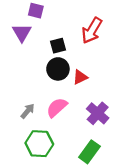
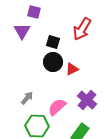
black square: (58, 46) -> (53, 42), turned 32
pink semicircle: (57, 107) -> (57, 107), moved

